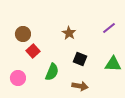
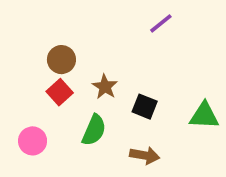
purple line: (109, 28) -> (161, 23), moved
brown star: (69, 33) -> (105, 87), moved
brown circle: (23, 34) -> (61, 60), moved

